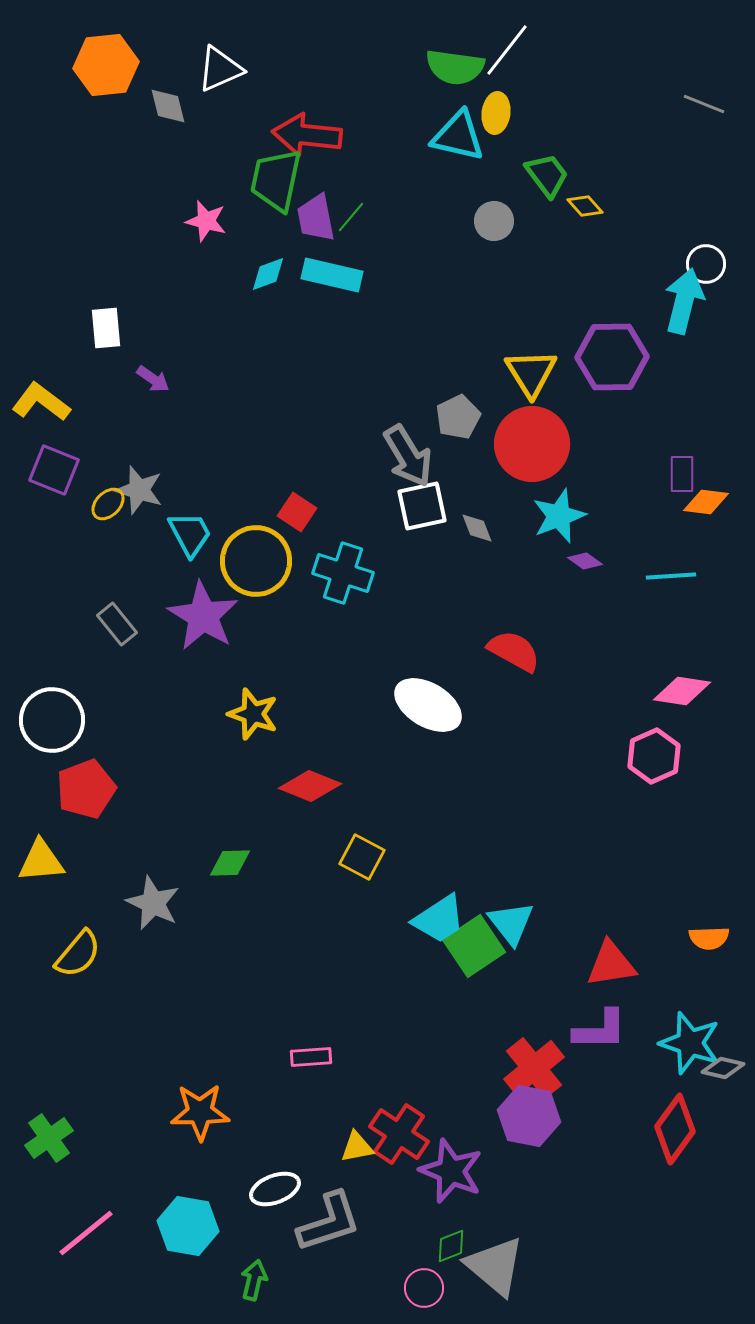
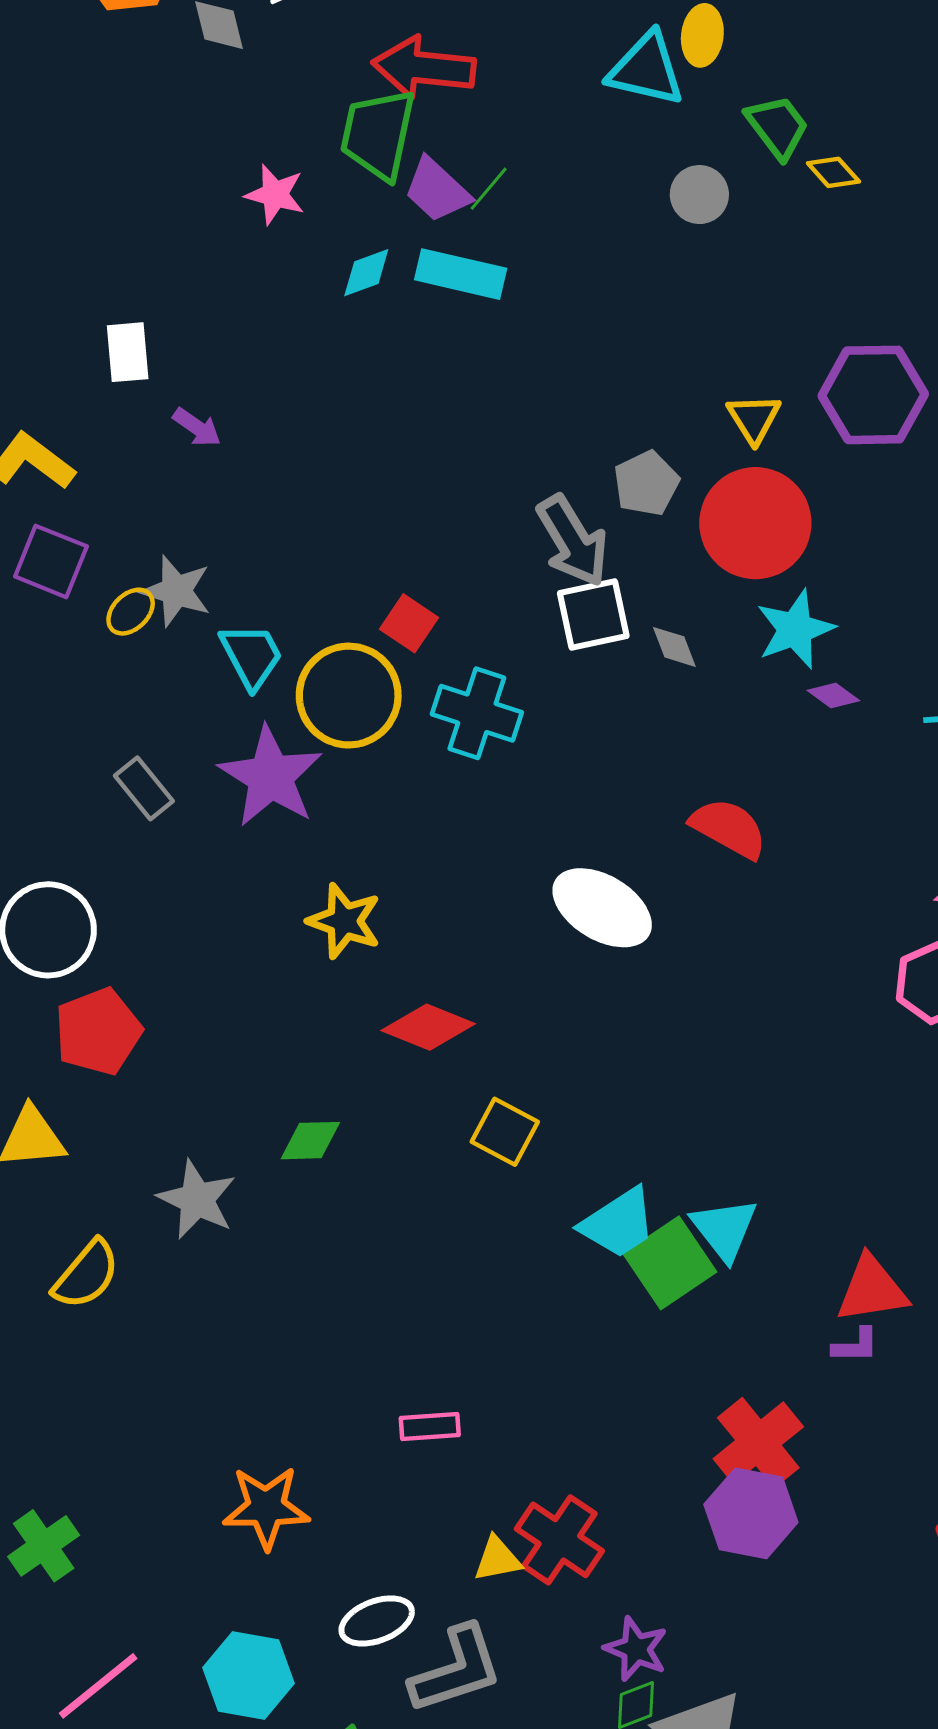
purple trapezoid: (316, 218) -> (437, 190), turned -36
yellow triangle: (531, 373) -> (754, 419), size x0.7
purple L-shape: (600, 1030) -> (856, 1345), moved, size x0.6
purple star: (451, 1171) -> (636, 1649), moved, size x0.7

